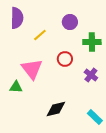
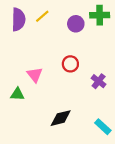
yellow line: (40, 35) -> (42, 16), moved
green cross: (92, 42) -> (100, 15), moved
pink triangle: (32, 69) -> (35, 75), size x0.7

